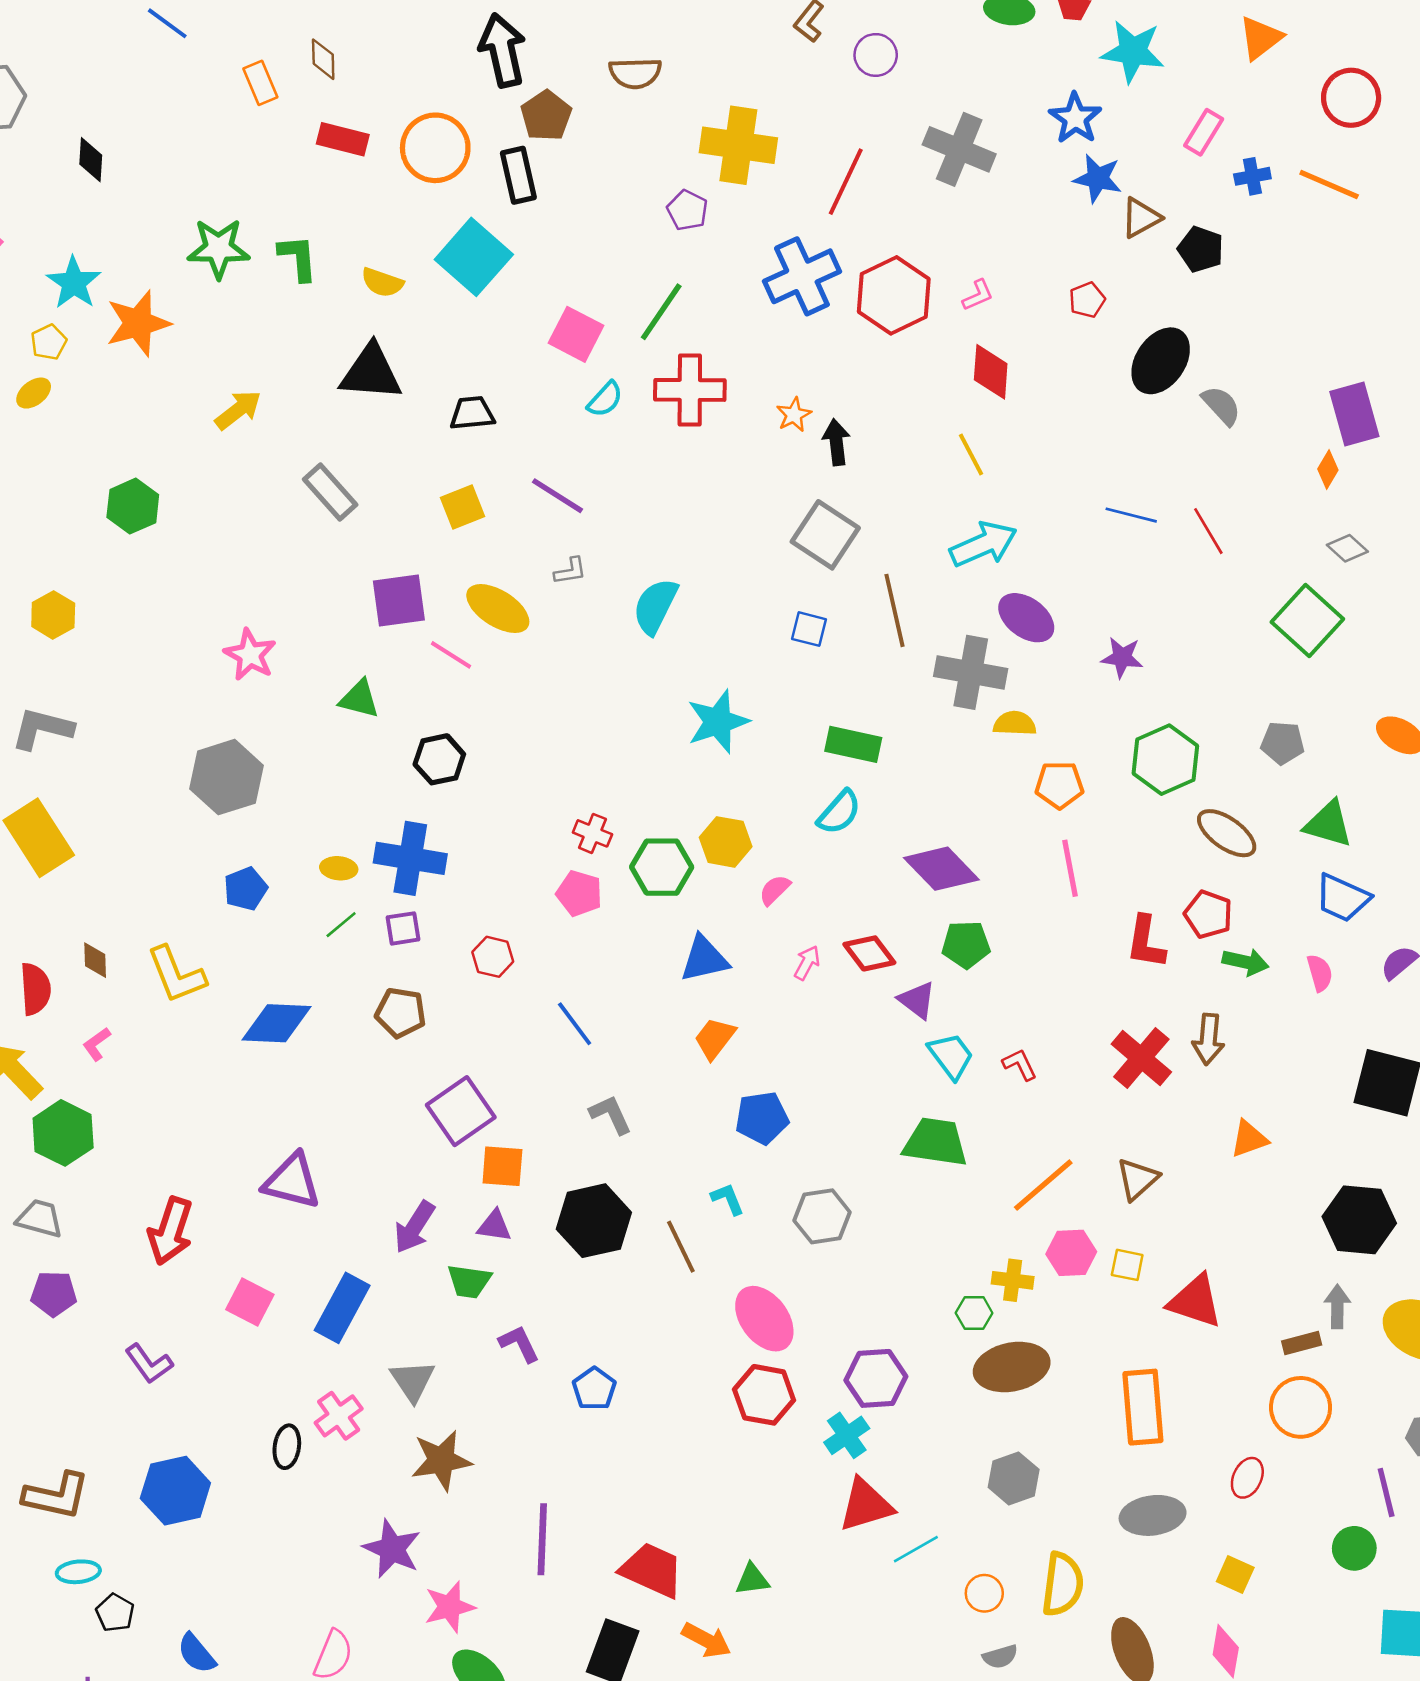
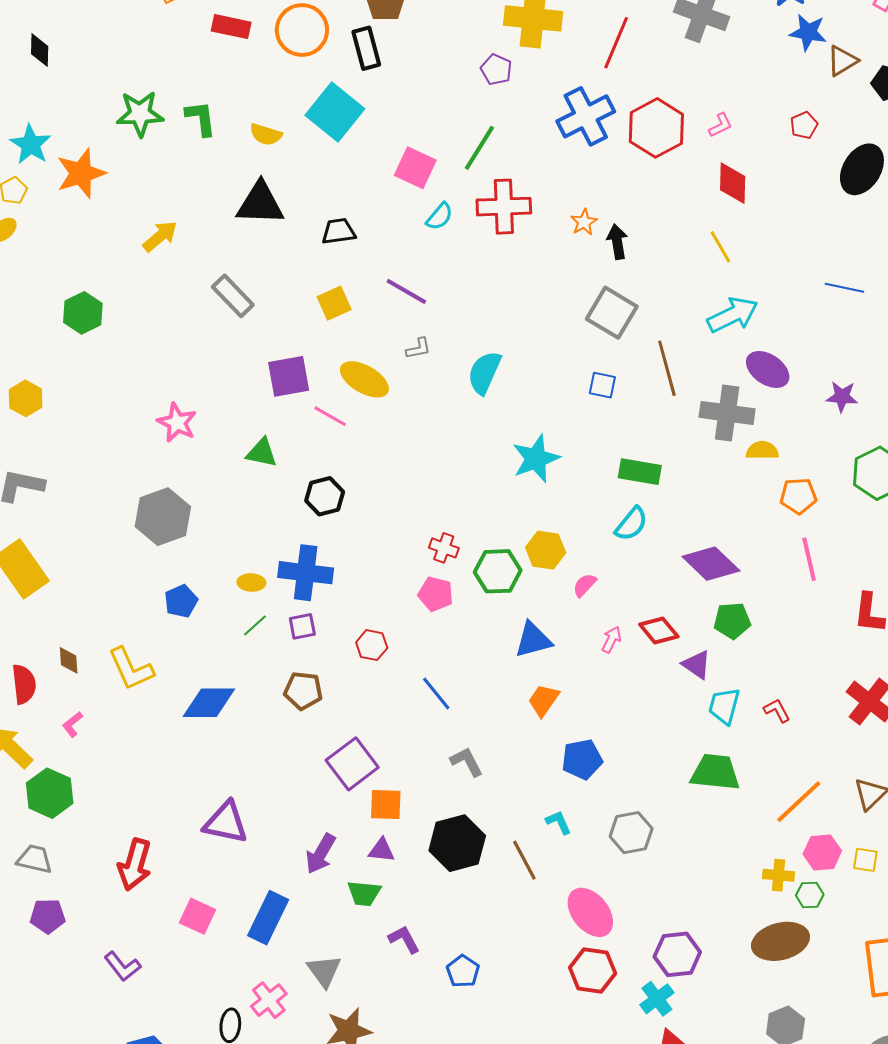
cyan trapezoid: (951, 1056) -> (724, 706), turned -126
green hexagon: (974, 1313) -> (810, 895), moved

